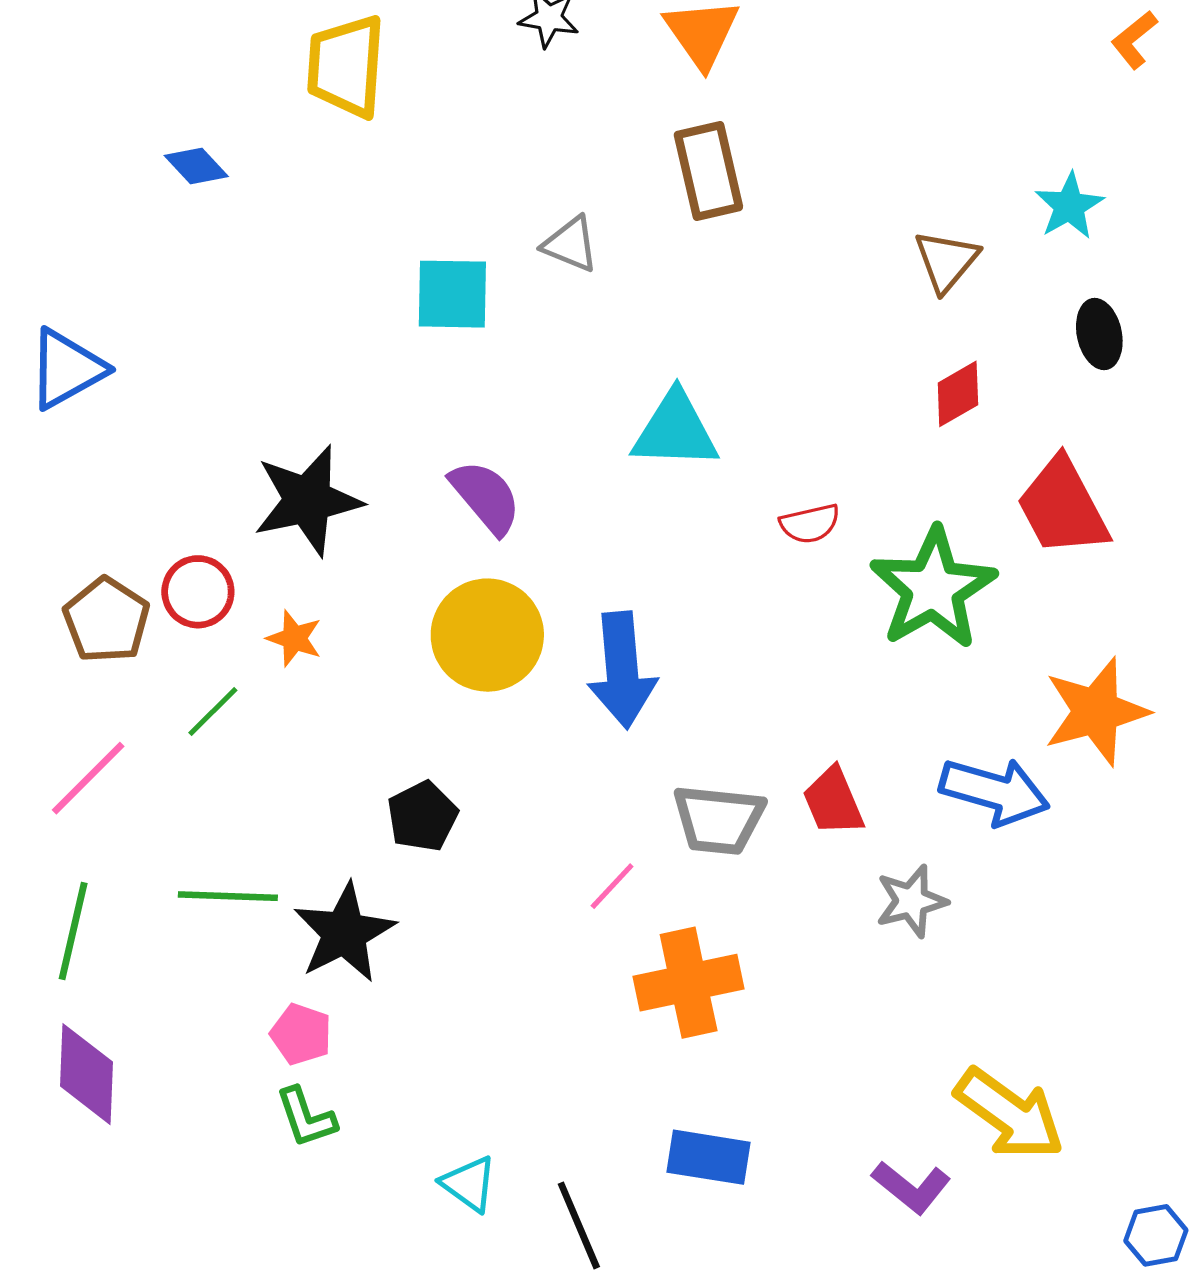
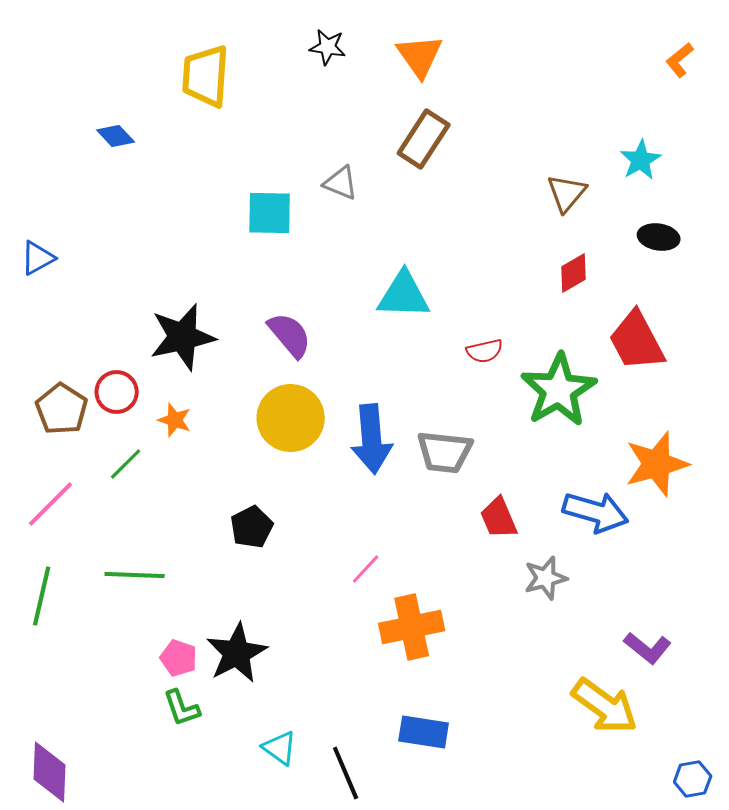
brown rectangle: (708, 171) -> (424, 139), turned 46
black ellipse: (1099, 334) -> (659, 237), turned -69
blue triangle: (67, 369) -> (38, 258), size x0.7
gray trapezoid: (718, 820) -> (445, 452), moved
black star: (344, 933) -> (237, 653), moved
purple diamond: (86, 1074) -> (50, 772), moved
purple L-shape: (911, 1187) -> (648, 648), moved

